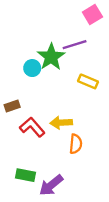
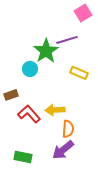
cyan circle: (32, 68) -> (30, 69), moved
purple arrow: (51, 185) -> (63, 150), moved

